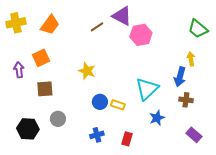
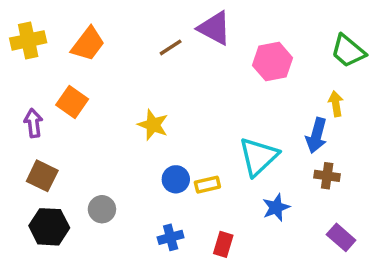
pink hexagon: (141, 35) -> (273, 62), moved
orange square: (41, 58) -> (72, 102), turned -30
brown square: (45, 89) -> (42, 176), moved, turned 30
yellow rectangle: (118, 105) -> (207, 185), turned -32

